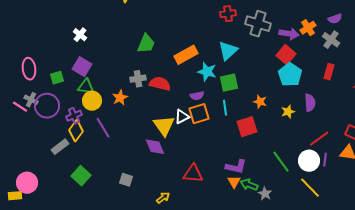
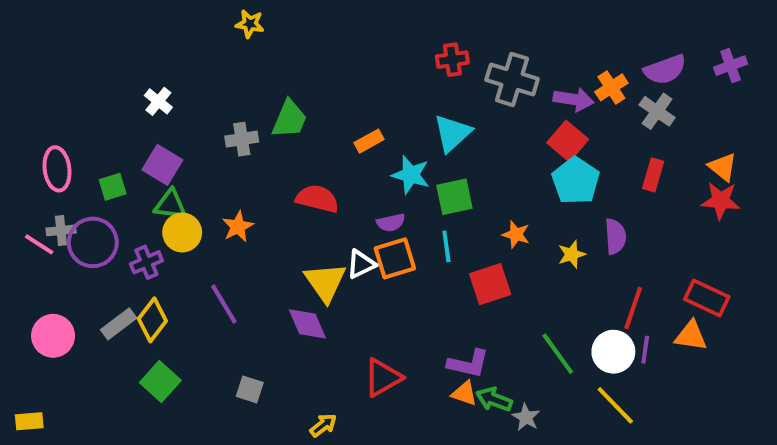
purple semicircle: (335, 19) -> (665, 70), size x1.5
orange rectangle: (186, 55) -> (369, 141), size x0.6
gray cross: (138, 79) -> (242, 139), moved
gray cross: (31, 100) -> (61, 230), turned -32
purple line: (103, 128) -> (224, 304), moved
yellow diamond: (76, 131) -> (152, 320), moved
red line: (319, 139) -> (633, 308), turned -35
red triangle: (193, 174) -> (383, 378), turned -35
orange triangle: (234, 182) -> (464, 393), turned -40
pink circle: (27, 183) -> (53, 336), moved

